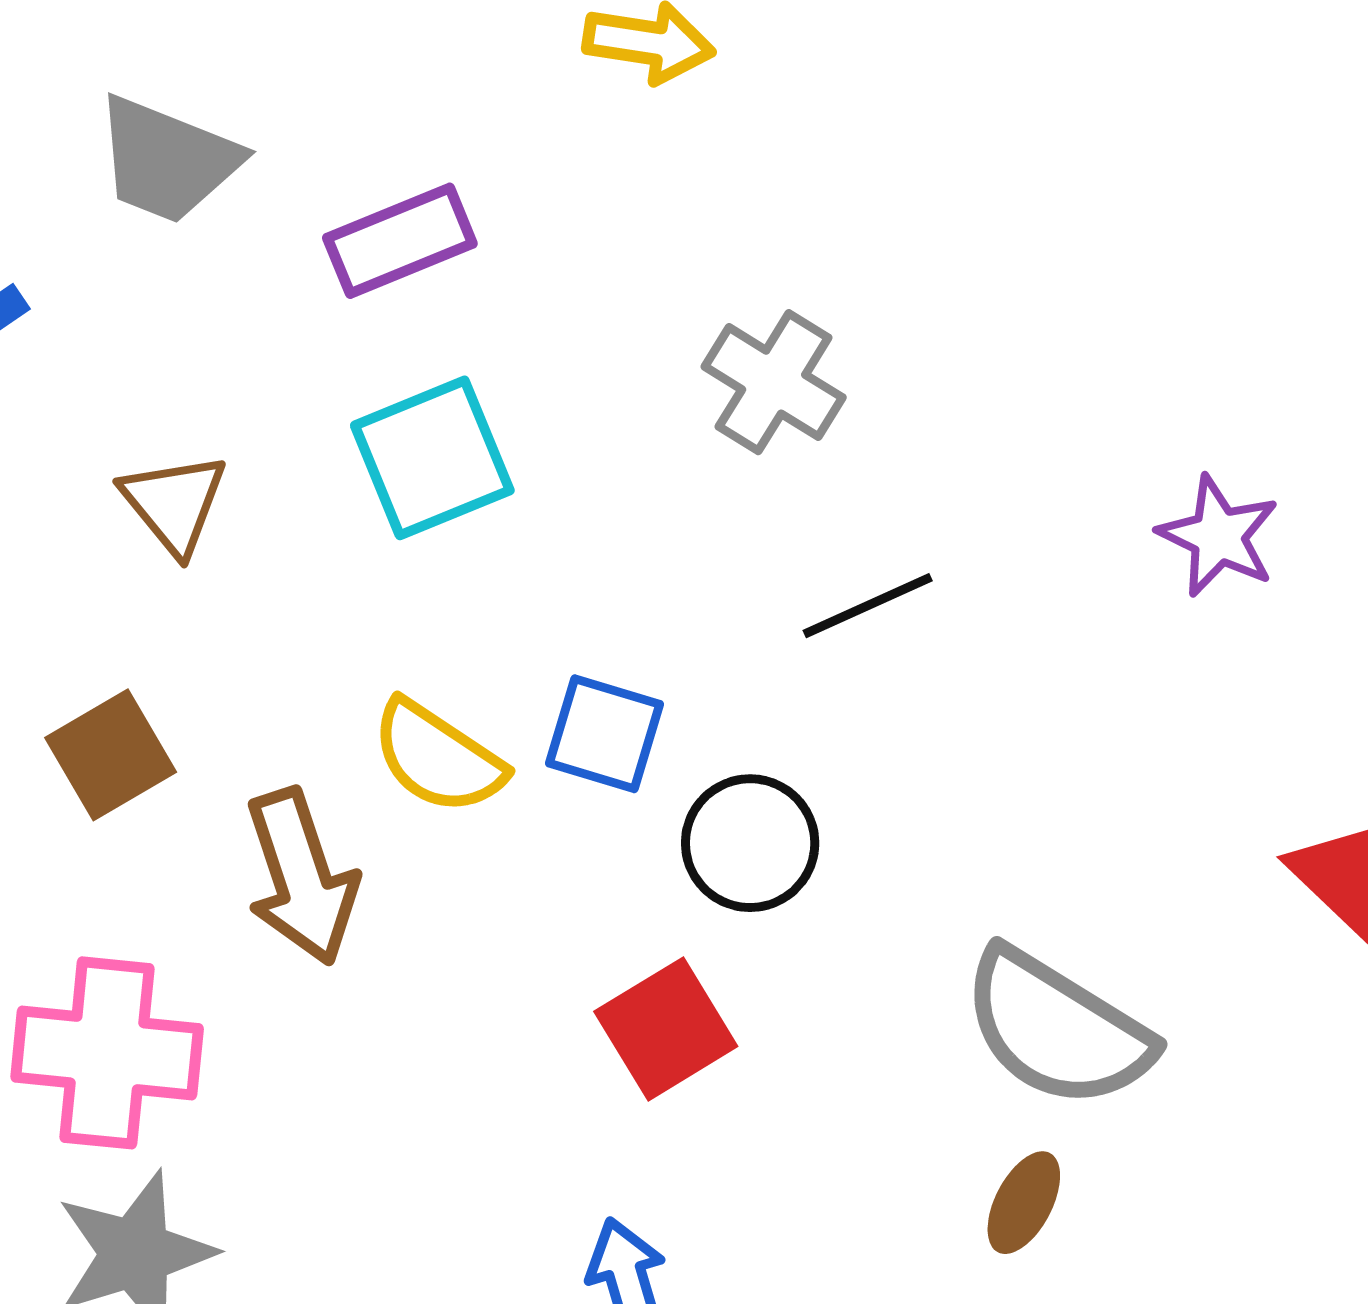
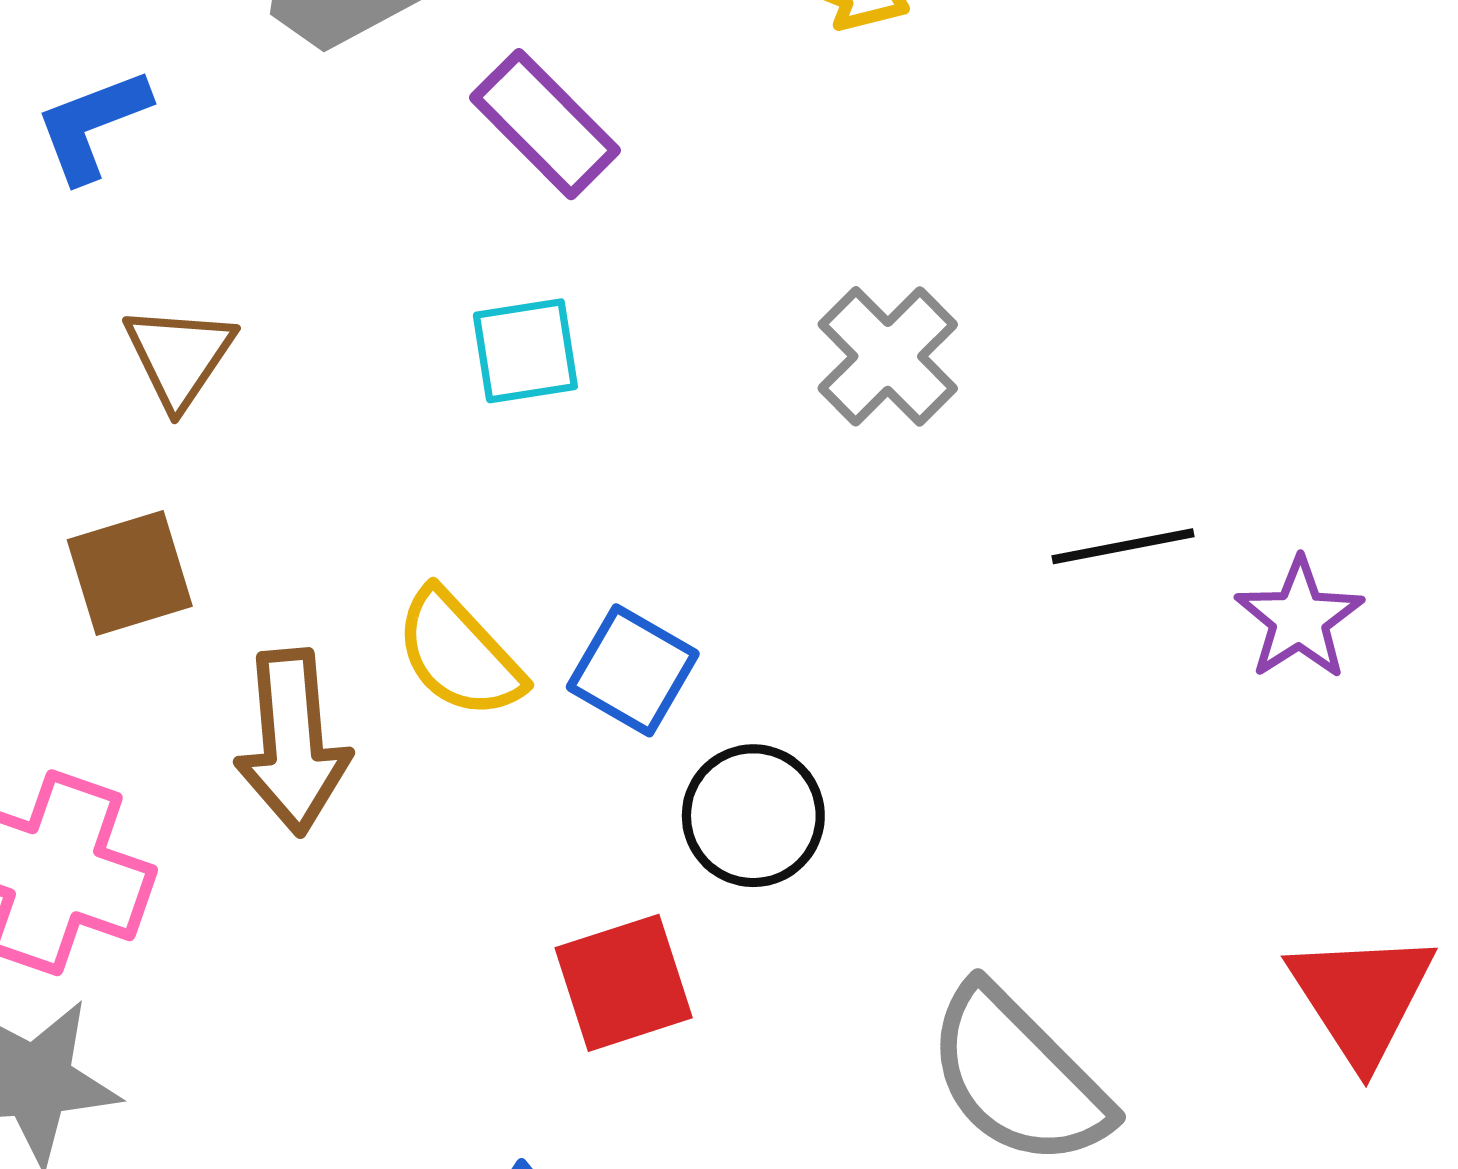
purple rectangle: (400, 241) -> (545, 124), turned 54
cyan square: (432, 458) -> (525, 351), size x0.7
brown triangle: (174, 503) -> (179, 356), moved
black line: (868, 606) -> (1123, 546), moved

